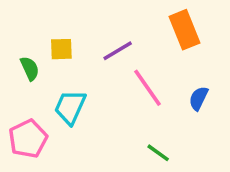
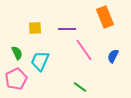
purple line: (118, 51) -> (67, 29), turned 30
green semicircle: (30, 68) -> (17, 53), moved
green line: (158, 153) -> (80, 87), moved

